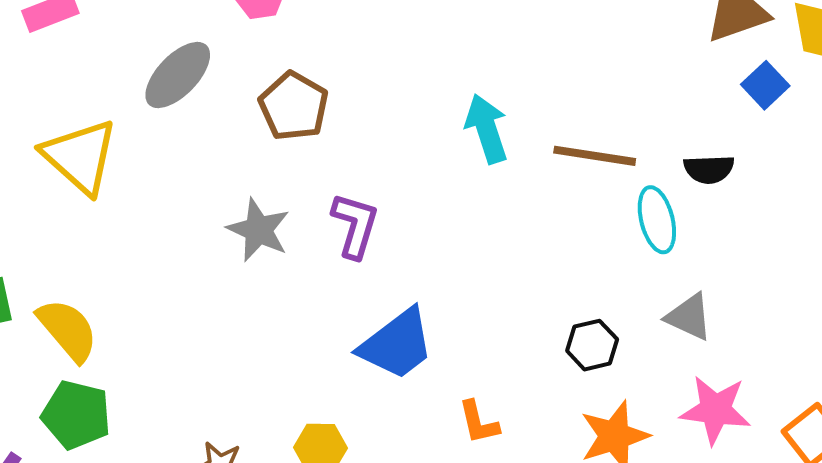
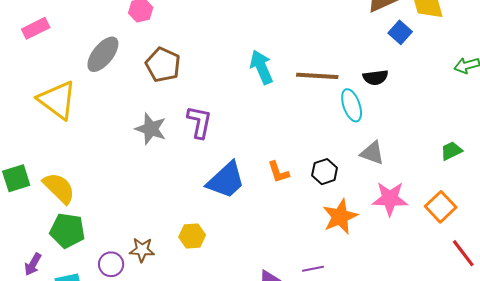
orange L-shape: (479, 422) -> (278, 172), moved

